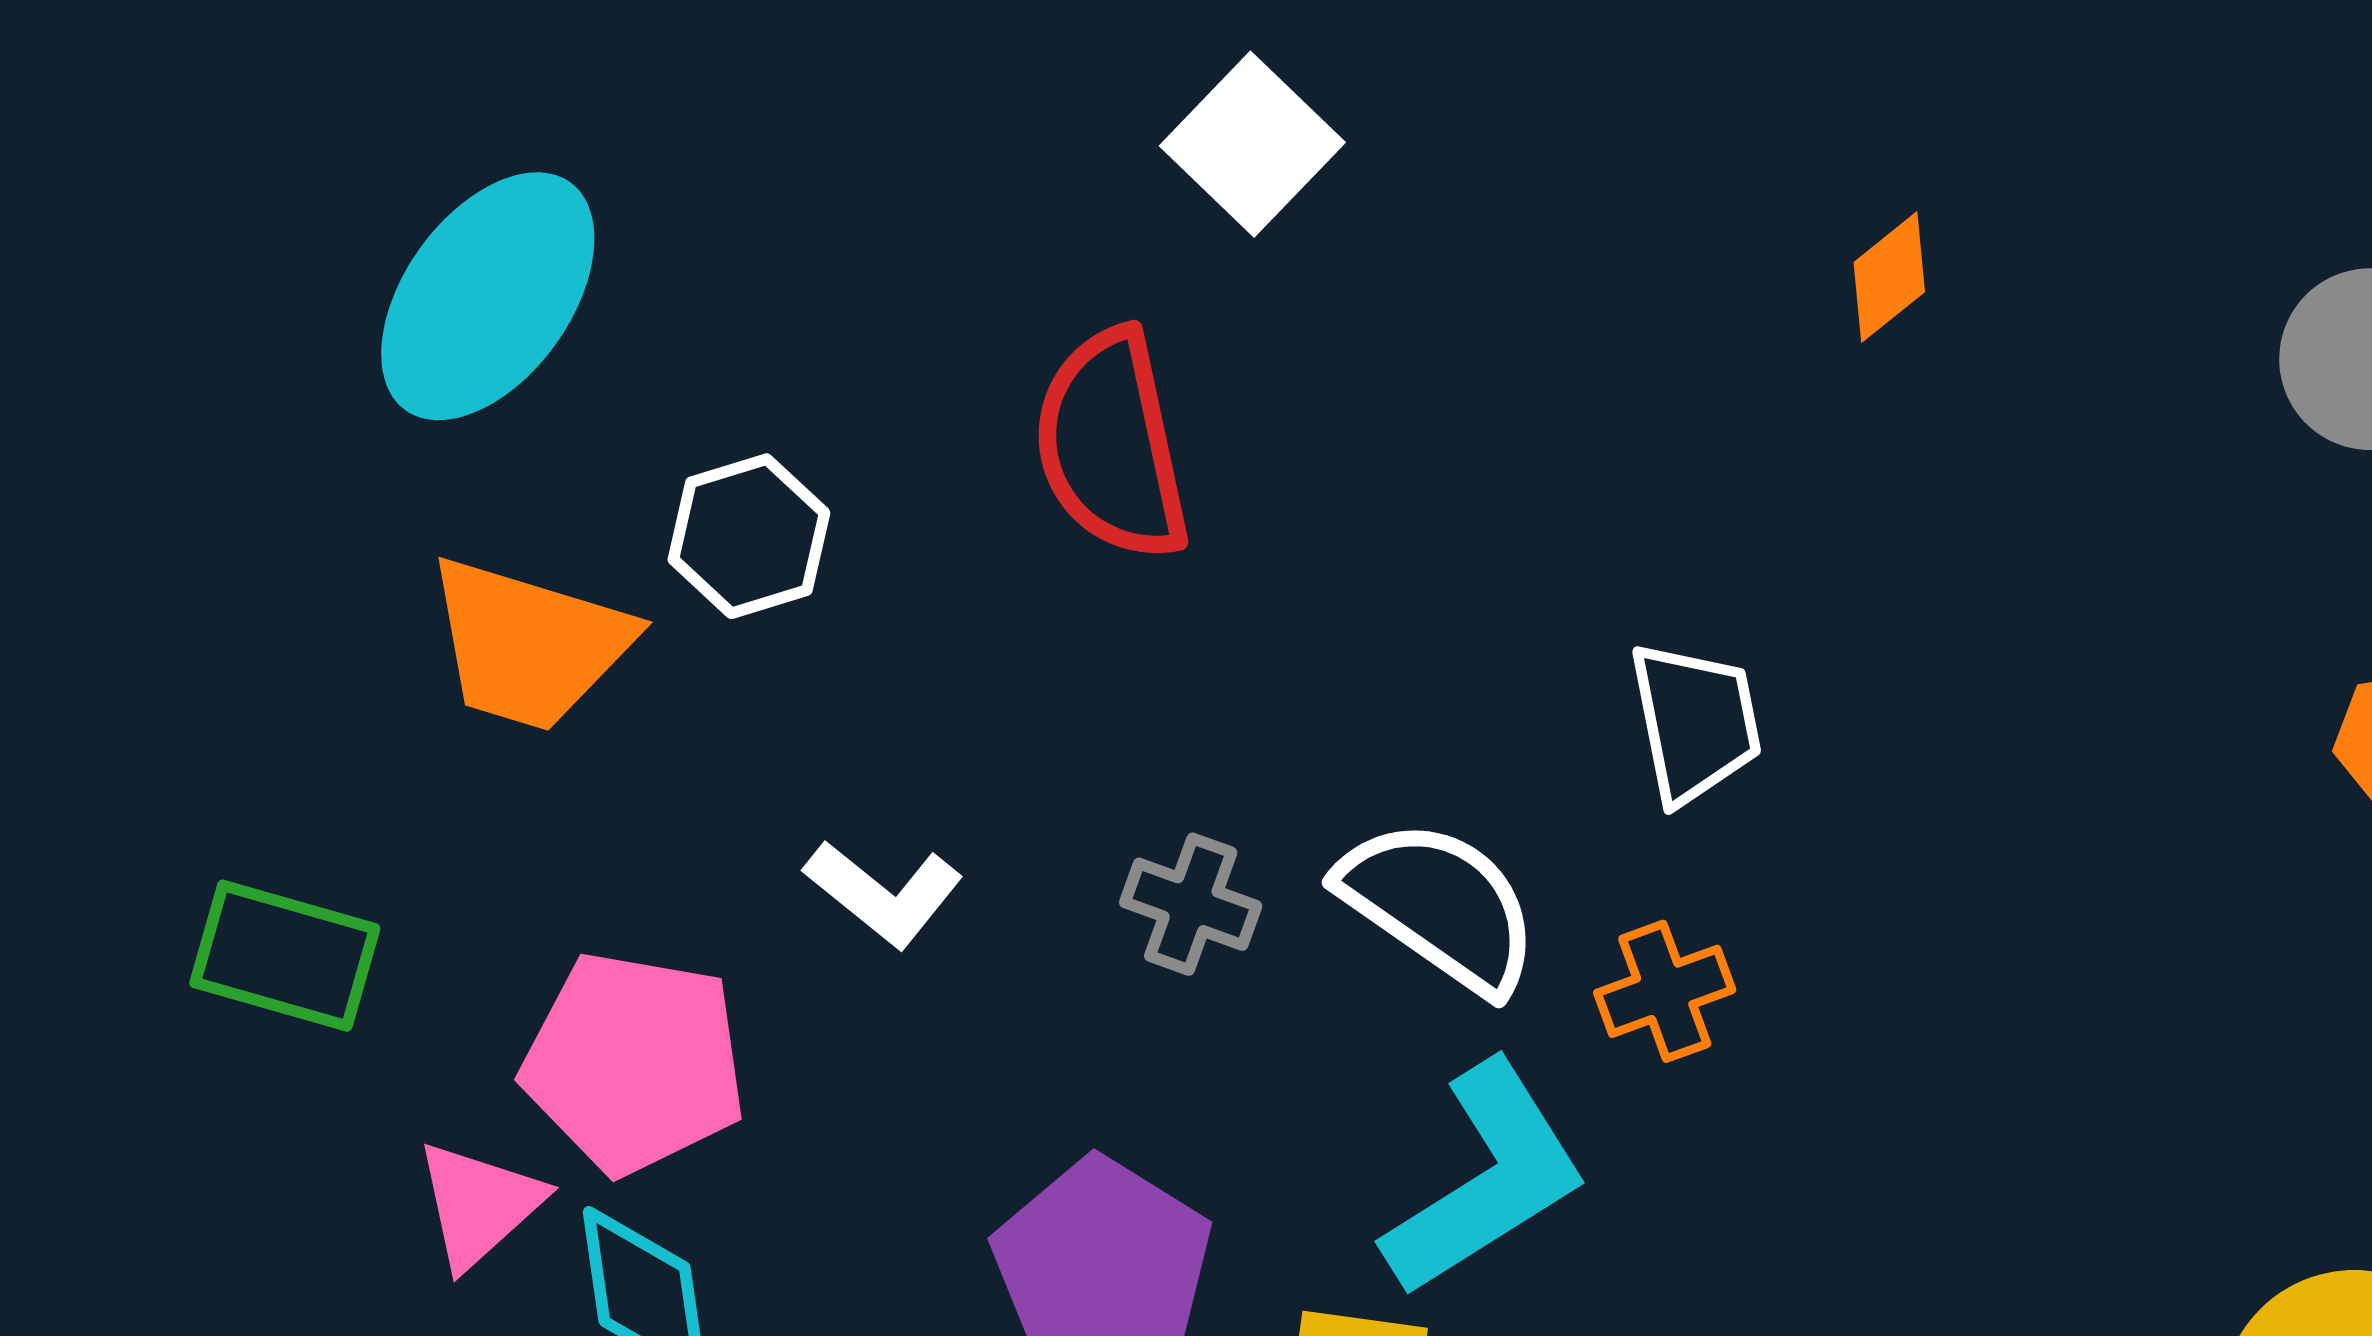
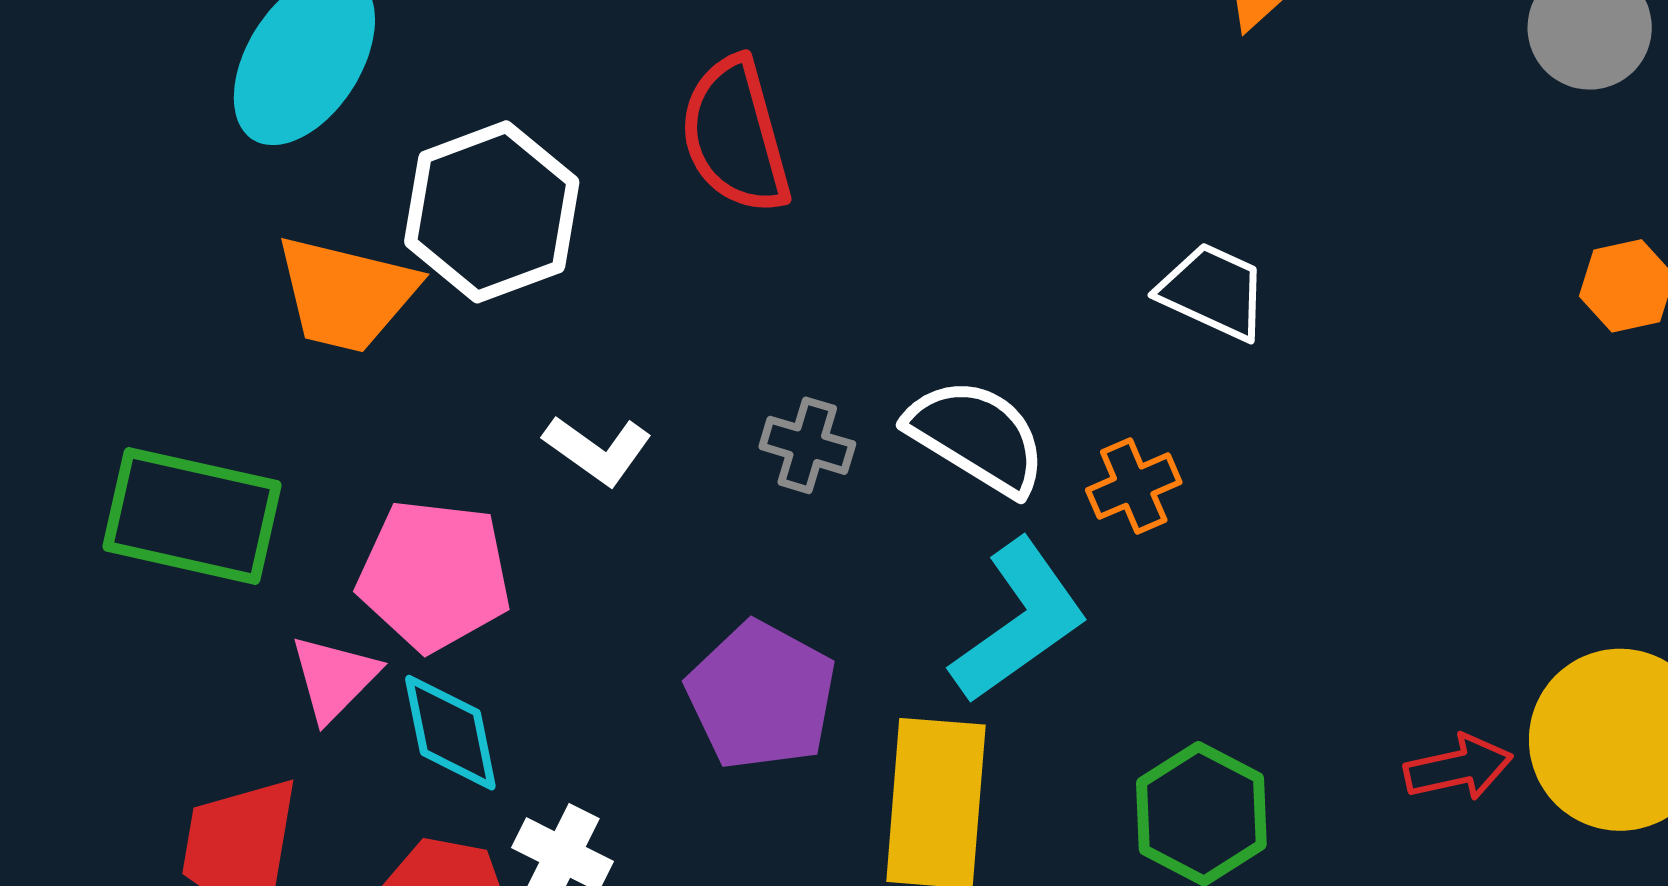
white hexagon: (749, 536) -> (492, 212), size x1.6
white trapezoid: (1695, 722) -> (1213, 291), moved, turned -51
green rectangle: (285, 956) -> (192, 516), size x1.4

